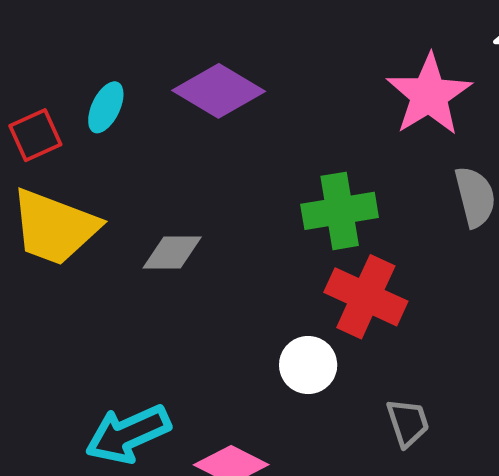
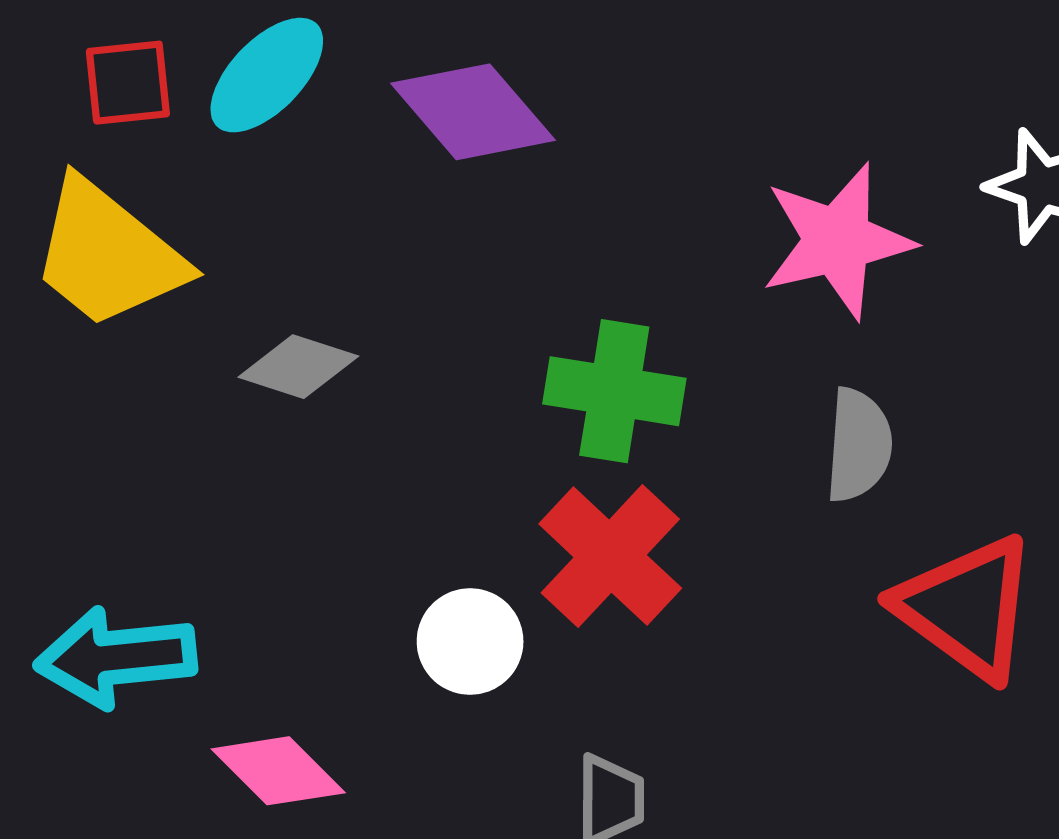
cyan ellipse: (106, 107) -> (267, 75), size x1.4

